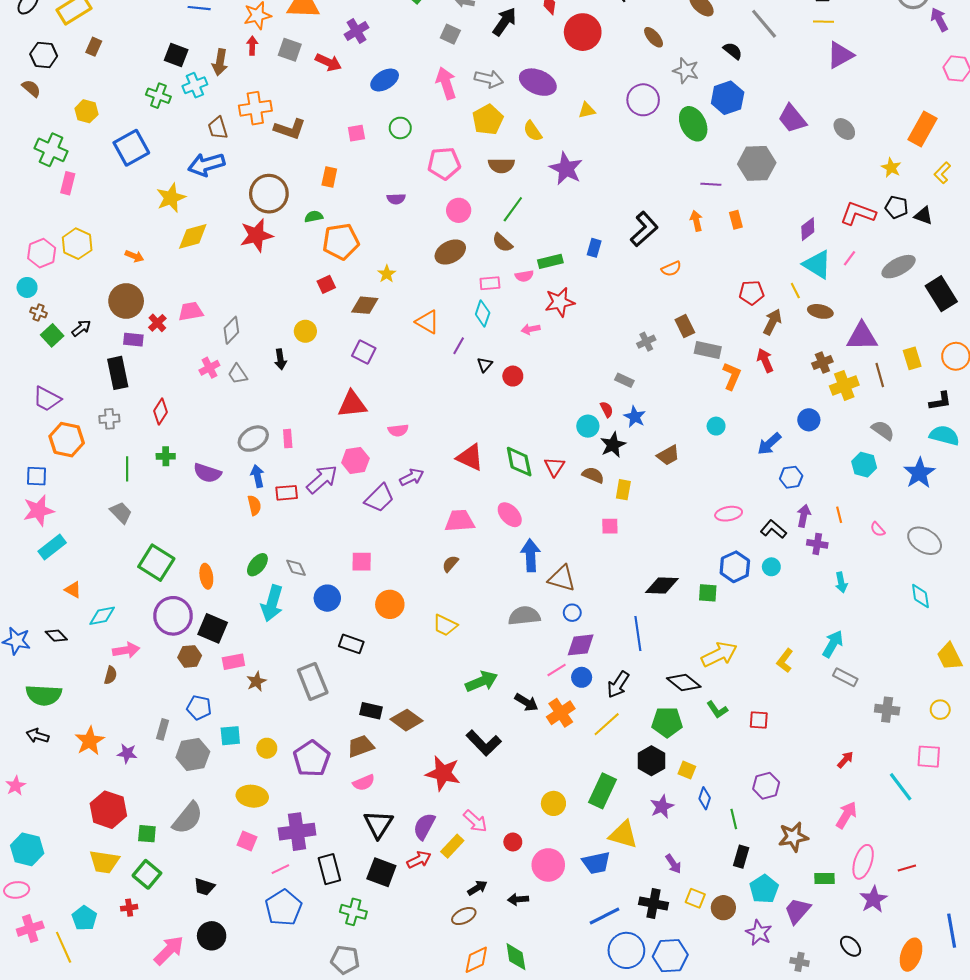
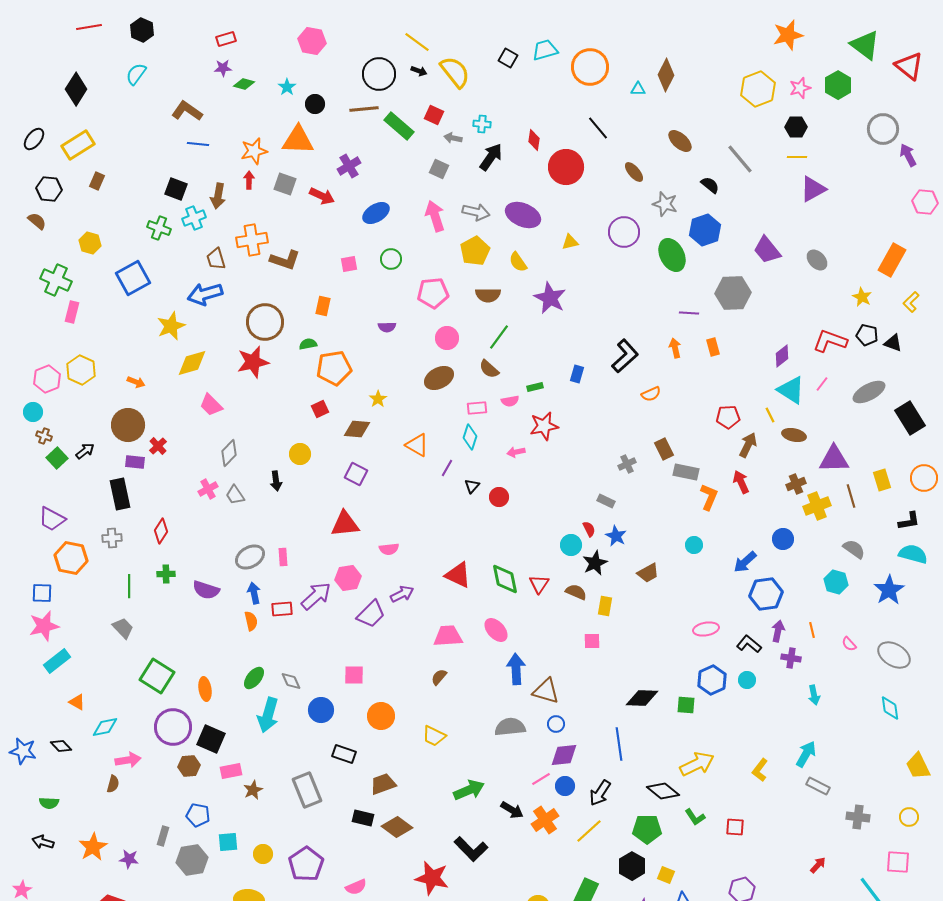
green rectangle: (550, 261) -> (535, 387), size x0.7
pink trapezoid: (191, 311) -> (211, 405), moved, turned -125
blue hexagon: (791, 477) -> (766, 594), size x1.5
green semicircle: (44, 695) -> (49, 803), size x0.6
brown trapezoid: (361, 746) -> (383, 784), moved

